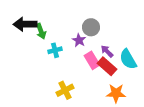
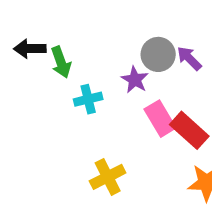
black arrow: (25, 24) -> (30, 49), size x0.7
purple arrow: (107, 51) -> (189, 58), moved

